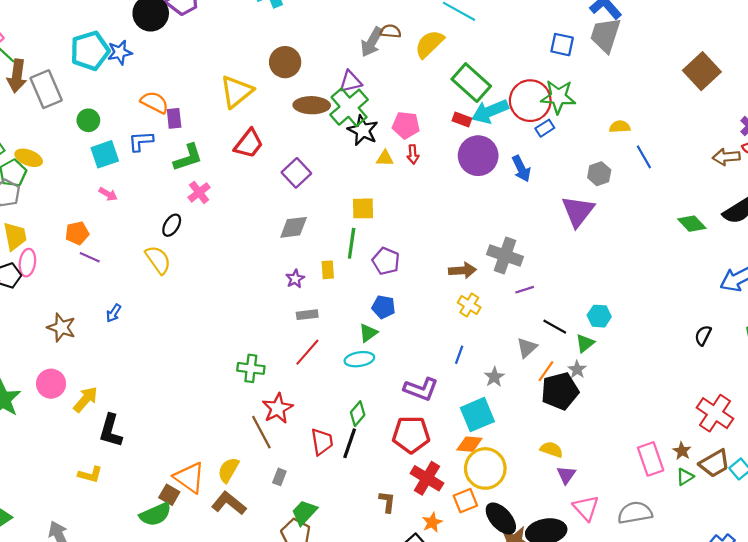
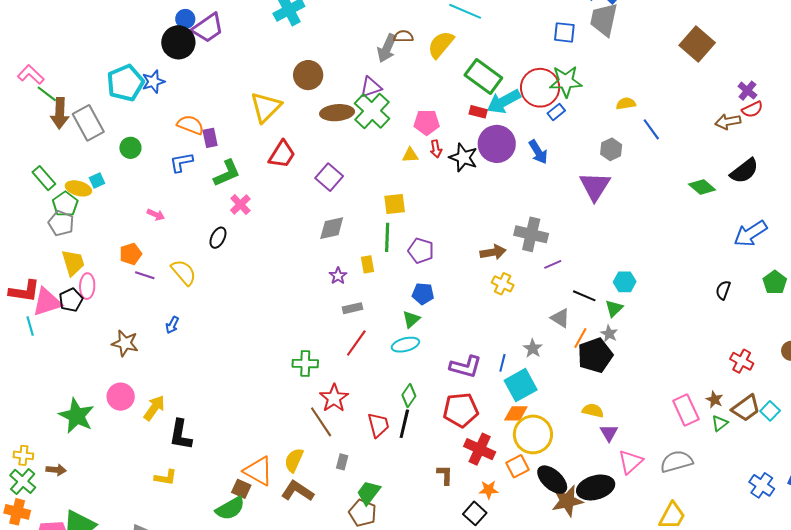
black star: (363, 130) -> (463, 158), moved
cyan square: (105, 154) -> (97, 180), moved, size x0.6
yellow semicircle: (158, 260) -> (184, 272), moved
gray triangle: (527, 348) -> (560, 318), turned -40
blue line: (459, 355) -> (502, 363), moved
red cross: (715, 413) -> (742, 361), size x0.7
pink triangle: (586, 508) -> (630, 462), turned 36
orange star: (432, 522) -> (489, 490), turned 30

